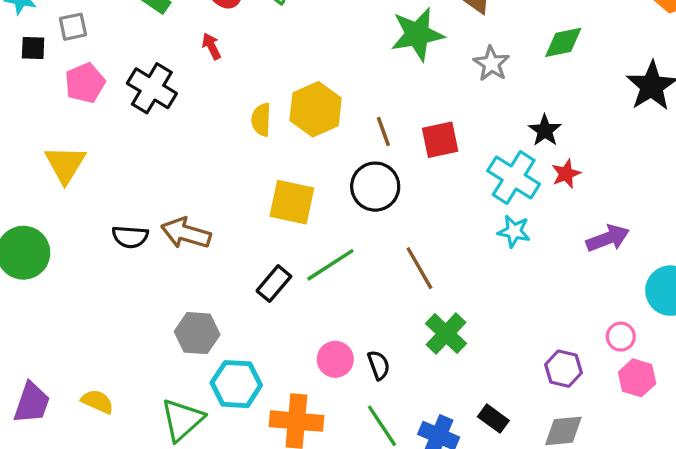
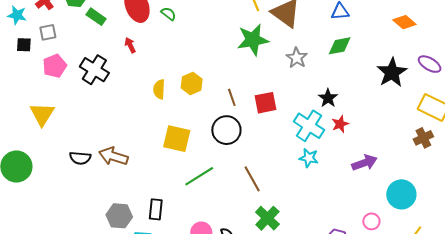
yellow hexagon: (316, 109) -> (192, 84), size x0.7
black rectangle: (274, 284) -> (156, 209), moved, turned -35

